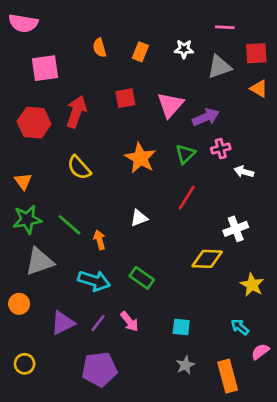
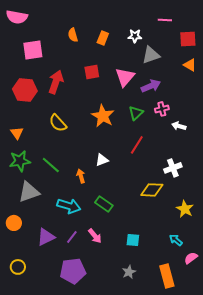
gray triangle: (219, 67) -> (151, 55), moved
orange arrow: (99, 240) -> (81, 176), moved
gray star: (185, 365) -> (129, 272), moved

